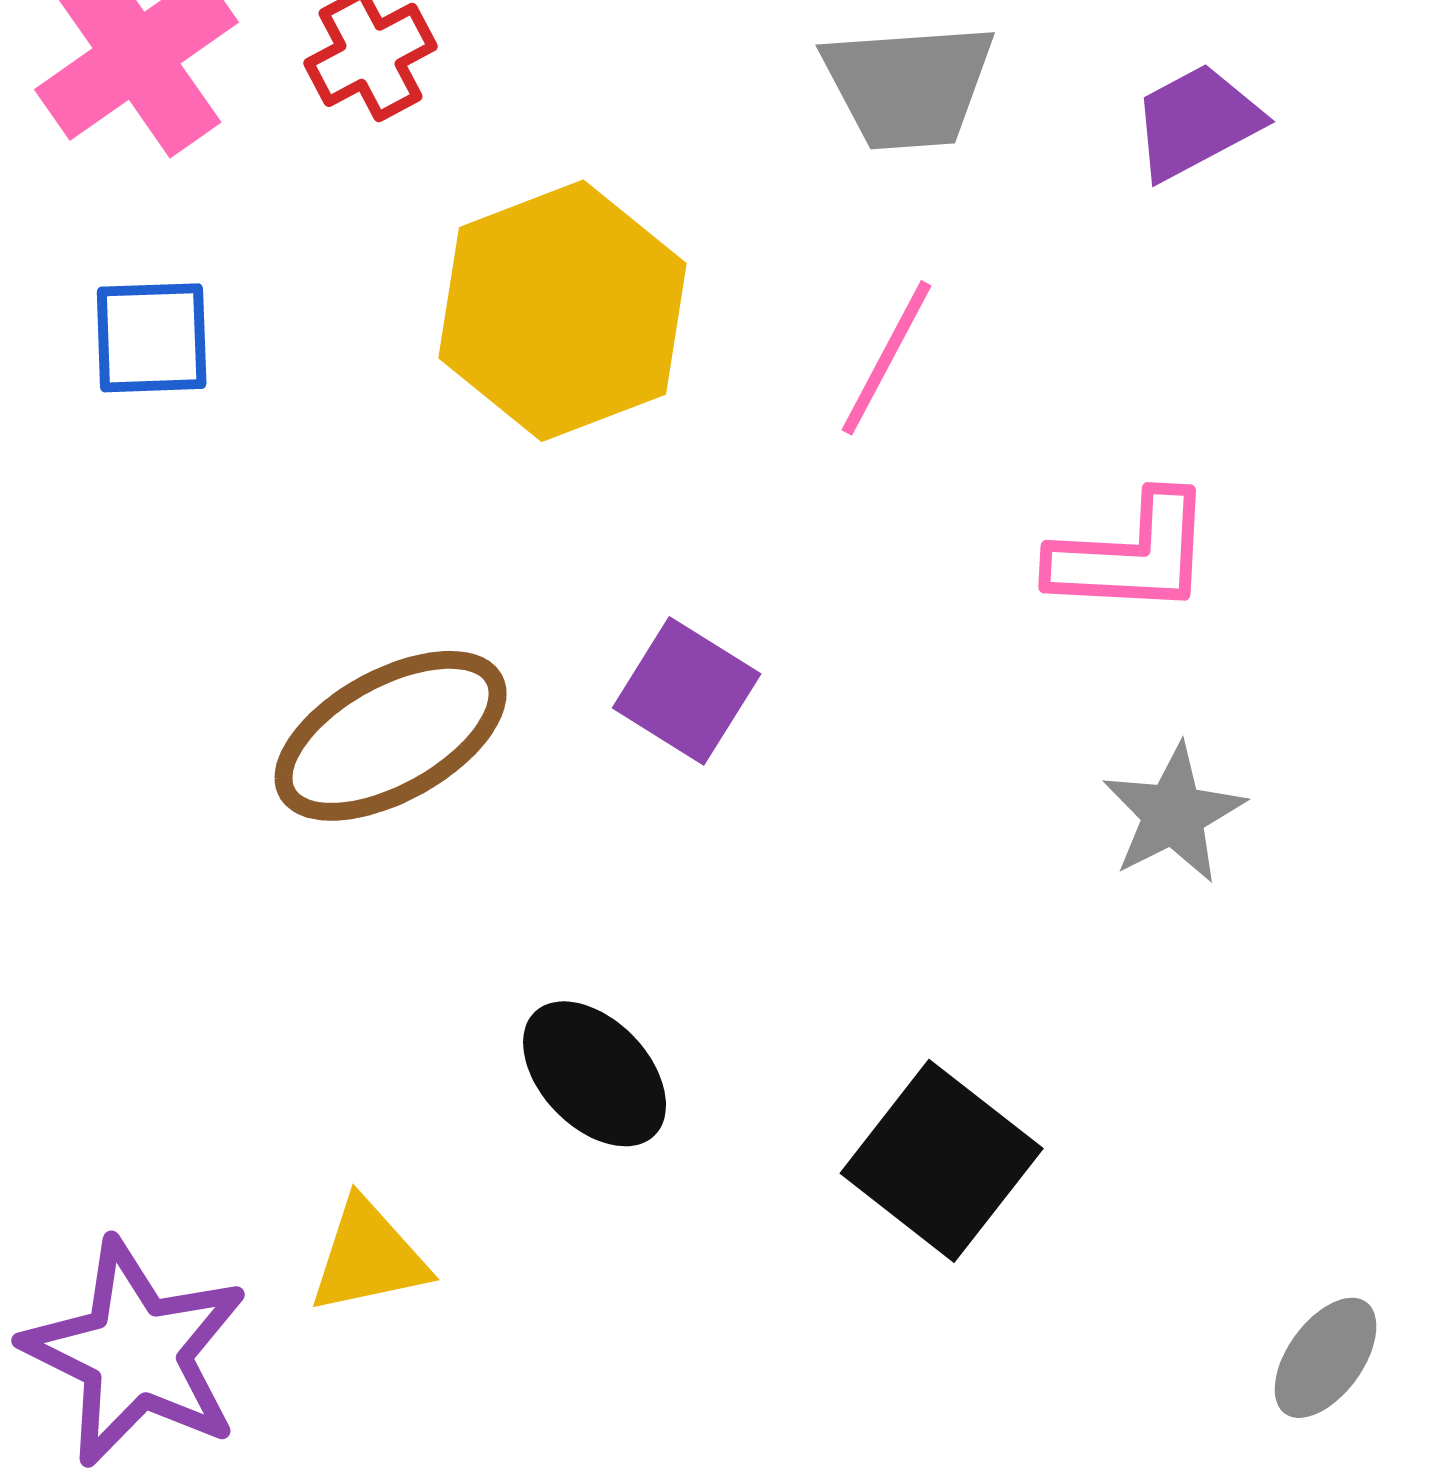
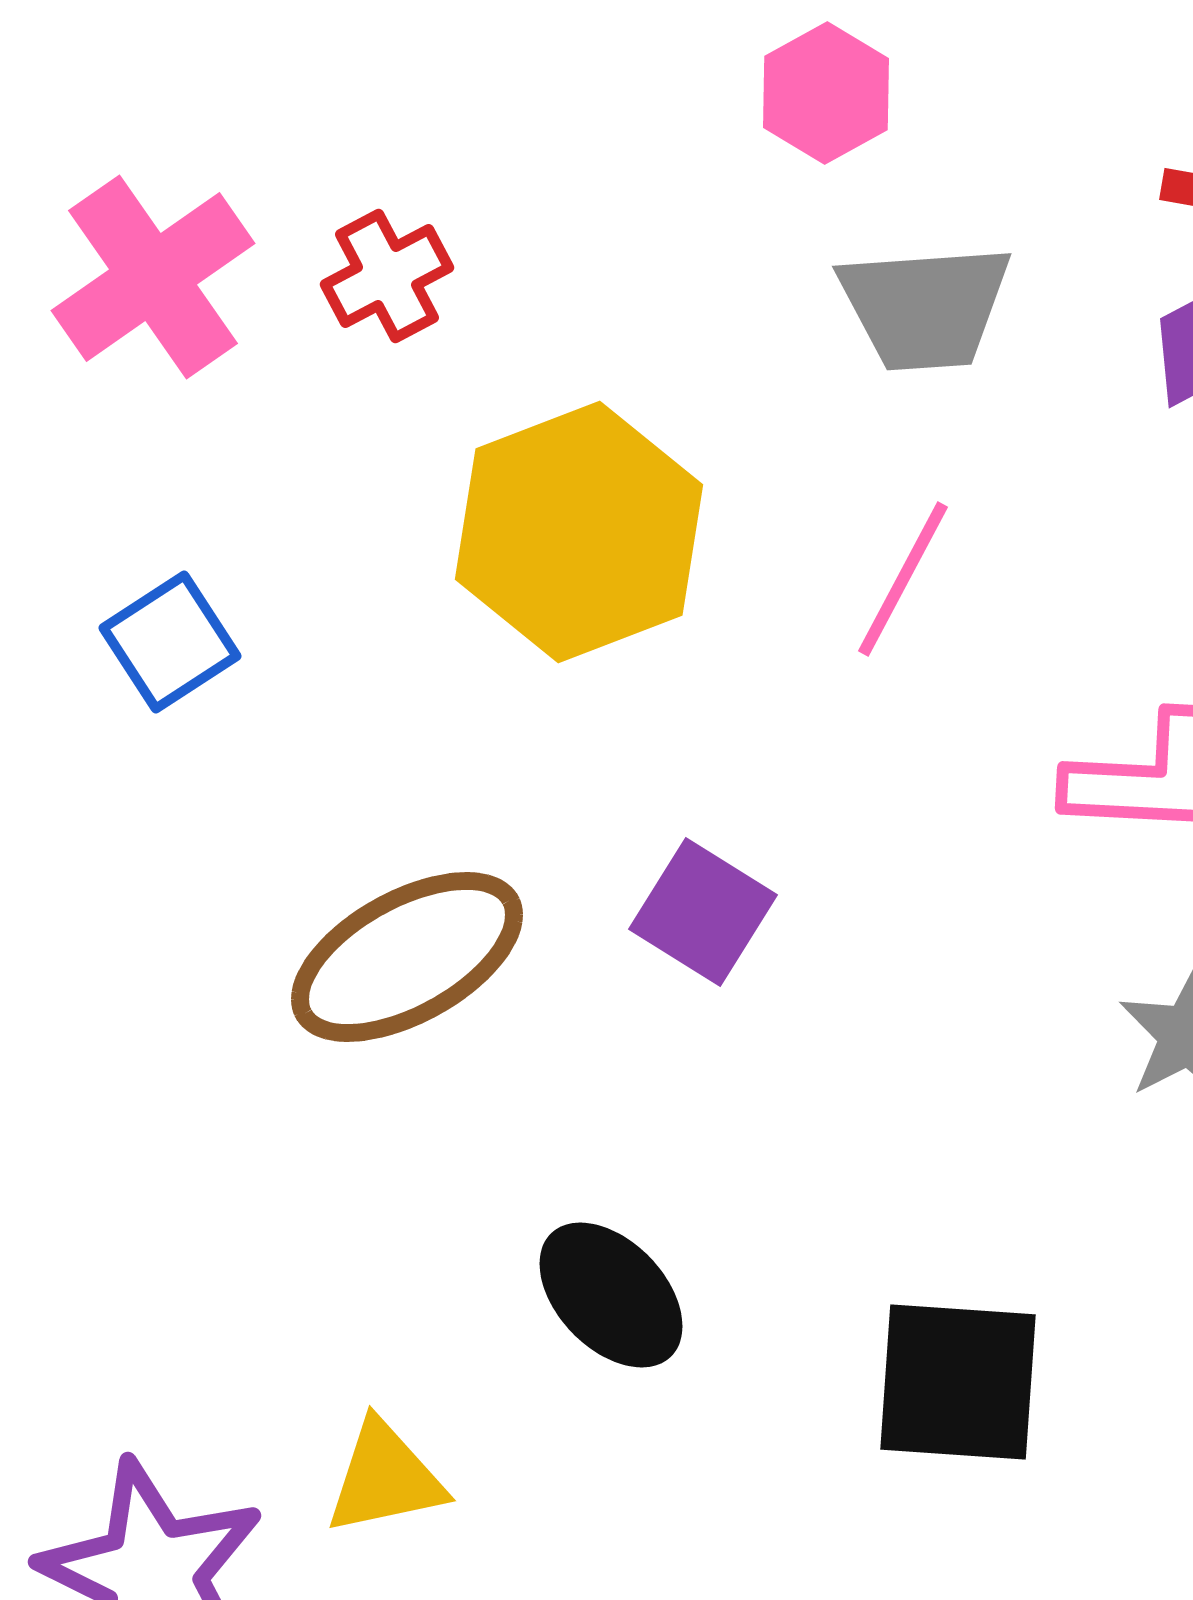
blue square: (152, 338) -> (170, 642), moved, turned -31
black square: (942, 1161) -> (958, 1382), turned -34

